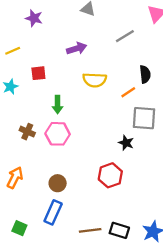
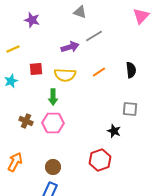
gray line: (125, 36) -> (94, 36), moved
yellow semicircle: (95, 80) -> (65, 75), moved
orange line: (128, 92) -> (99, 72), moved
gray square: (144, 118) -> (130, 109), size x0.7

